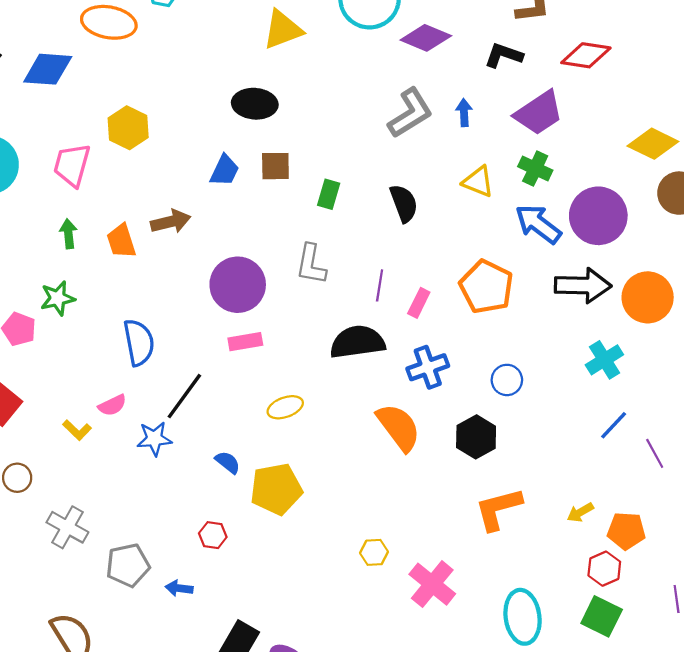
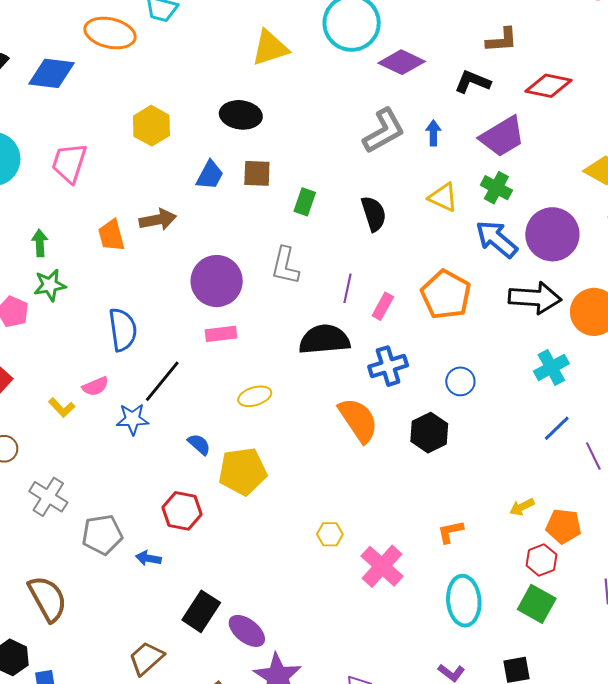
yellow hexagon: (128, 128) -> (151, 126), moved
green arrow: (68, 234) -> (40, 243), moved
orange L-shape: (498, 509) -> (450, 532), moved, size x0.6
red hexagon: (213, 535) -> (182, 511), size x1.5

